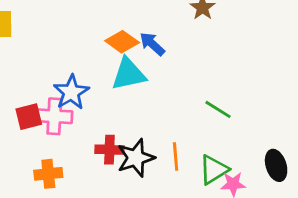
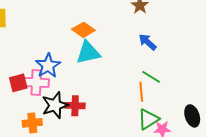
blue arrow: (152, 44) -> (148, 42), moved
orange line: (176, 157) -> (141, 92), moved
black star: (136, 158) -> (55, 105), moved

